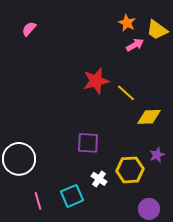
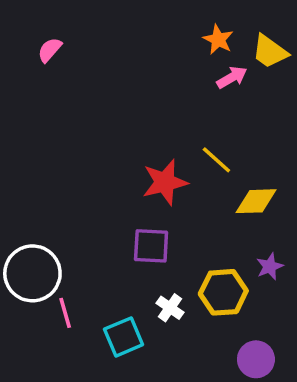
red star: (96, 81) -> (165, 182), moved
pink line: (38, 201) -> (65, 313), moved

